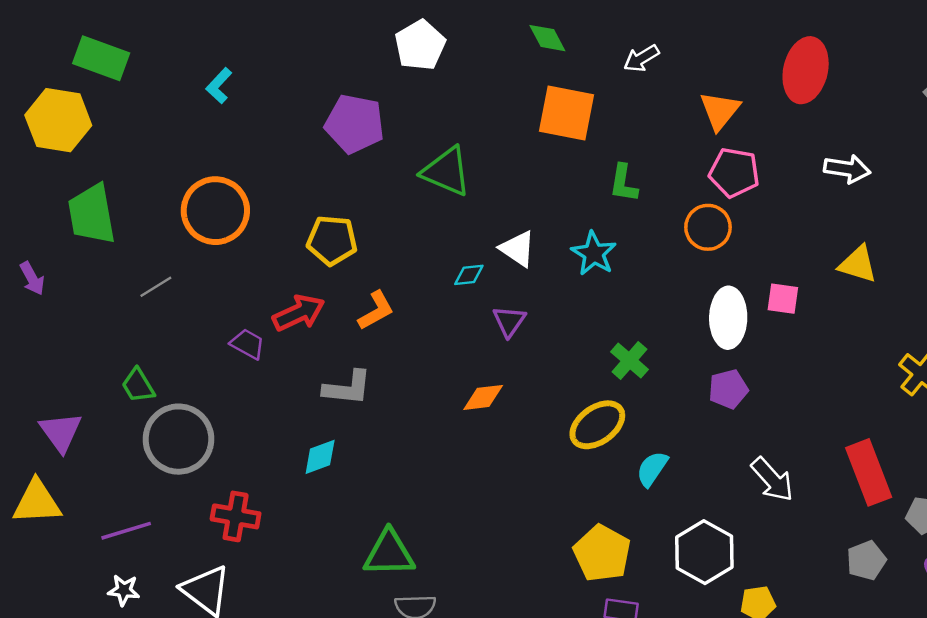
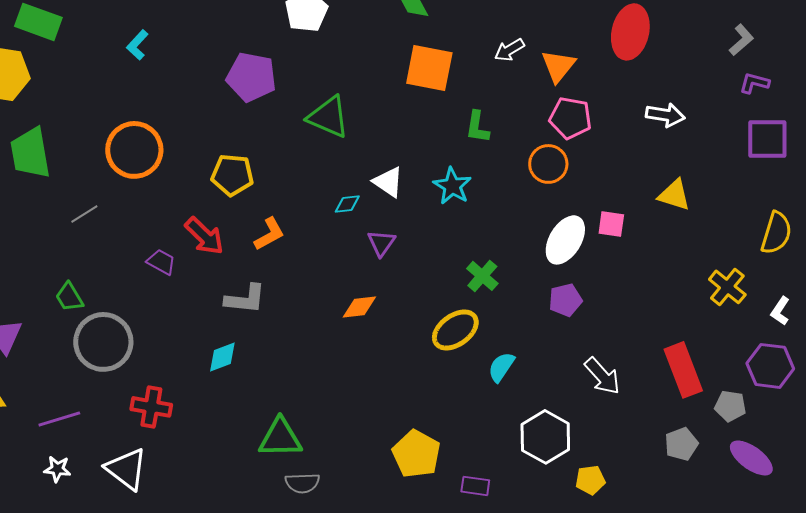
white arrow: (641, 58) -> (509, 50), moved
red arrow: (299, 313) -> (204, 236), turned 69
white ellipse: (728, 318) -> (565, 240), turned 30
yellow pentagon: (602, 553) -> (416, 454), moved

